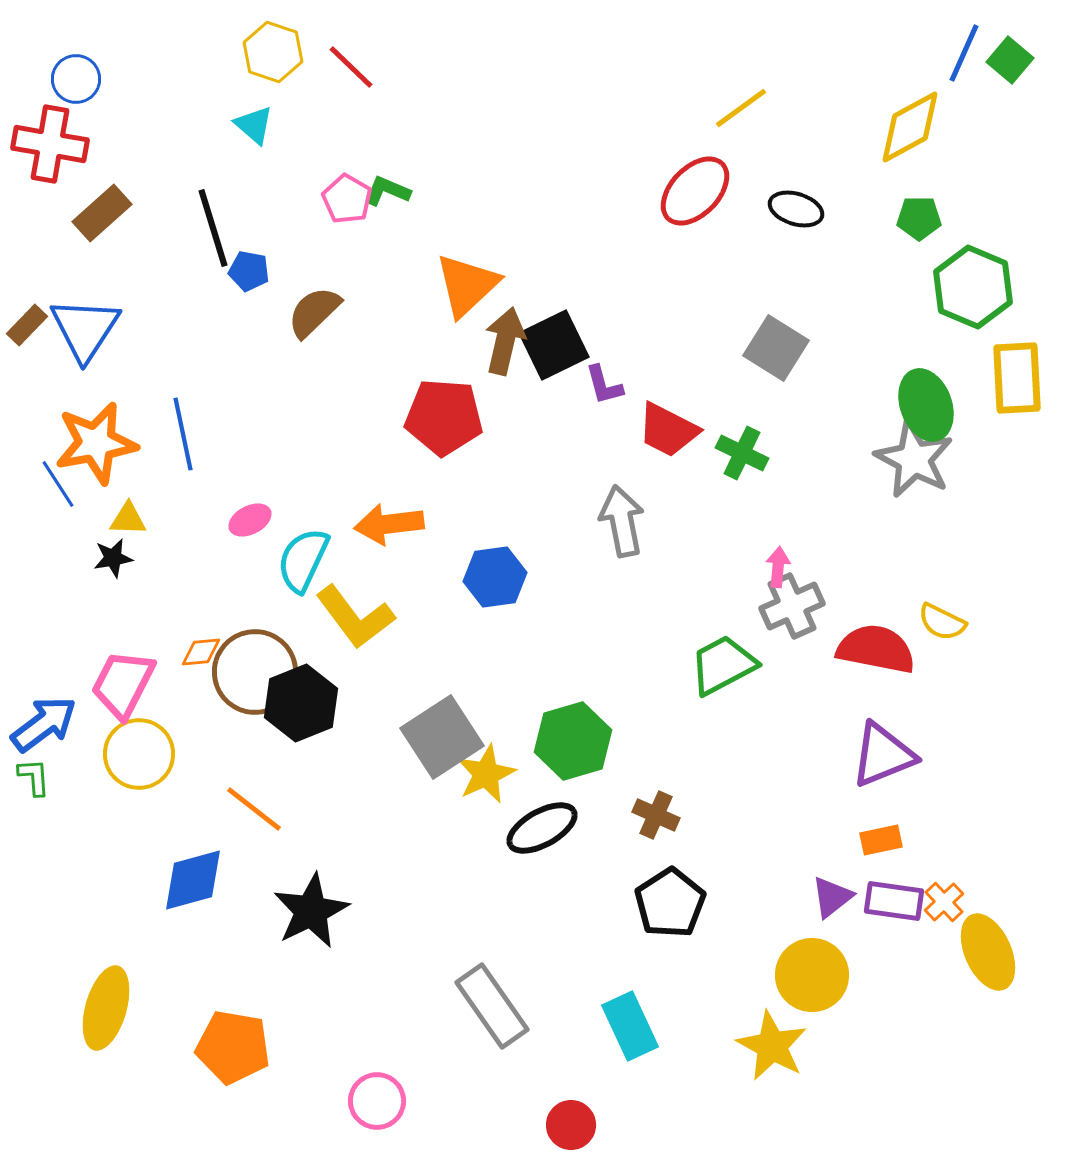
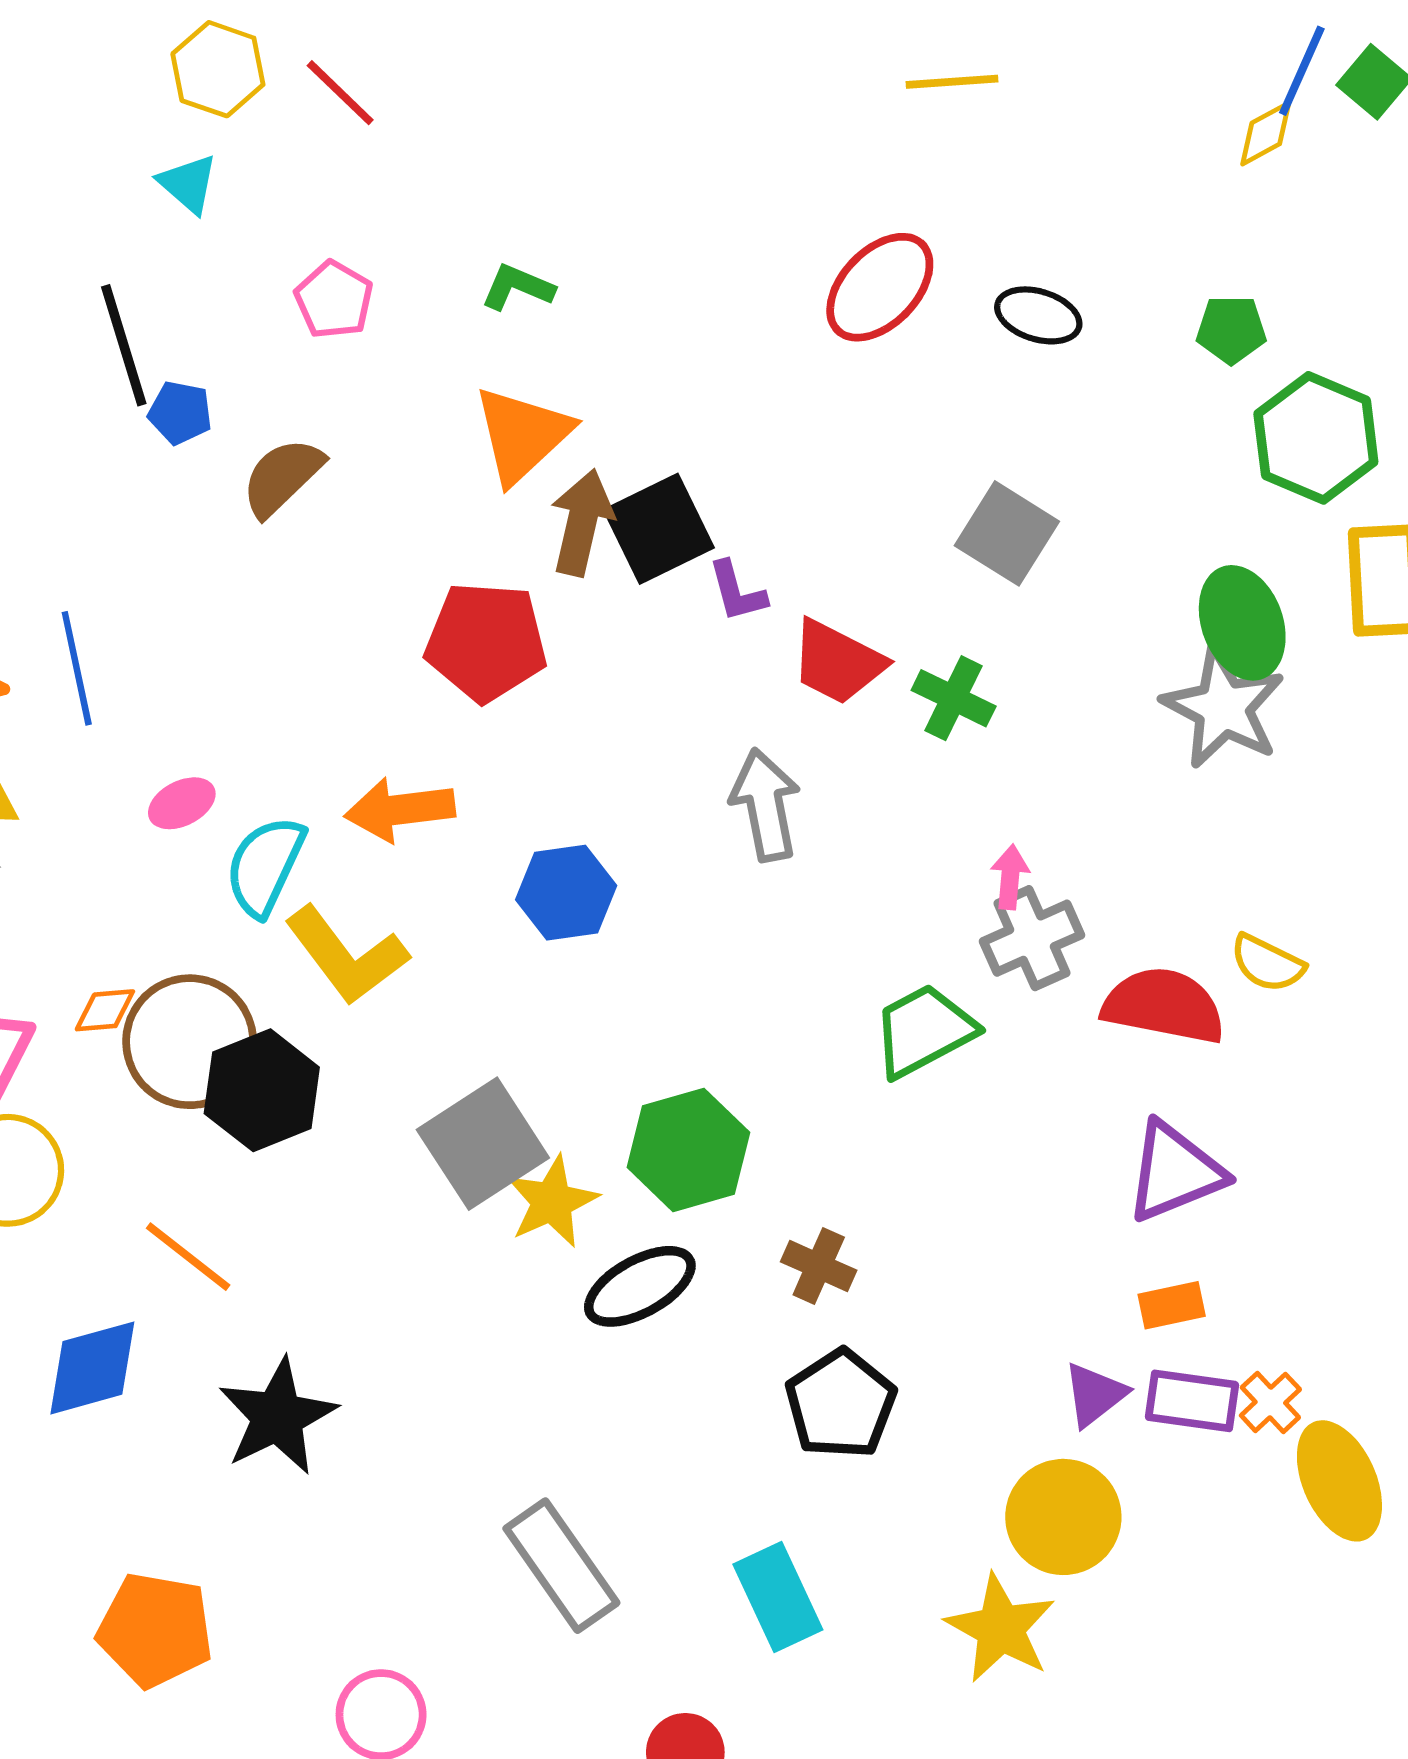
yellow line: (741, 108) -> (952, 82), moved, turned 32
yellow diamond: (910, 127) -> (1266, 133), moved, size x0.6
green L-shape: (387, 191) -> (517, 287), moved

